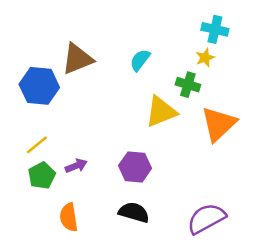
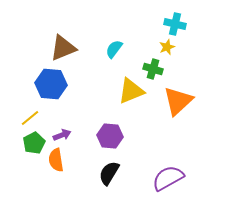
blue hexagon: (39, 86) -> (51, 84), moved
black semicircle: (134, 212) -> (109, 173), turned -75
orange semicircle: (69, 217) -> (56, 160), moved

